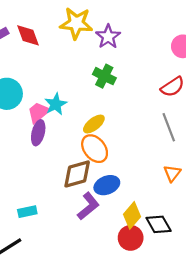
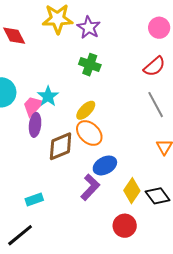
brown diamond: (77, 174) -> (61, 146), moved
red circle: (131, 238) -> (125, 226), moved

